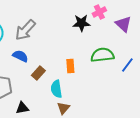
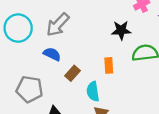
black star: (81, 23) -> (121, 30), moved

